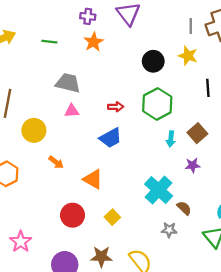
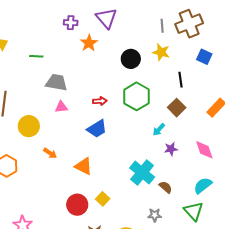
green line: (49, 42) -> (36, 56), moved
orange star: (94, 42) -> (89, 43), moved
brown square: (197, 133) -> (177, 108), moved
cyan arrow: (171, 139) -> (159, 129), moved, turned 40
red circle: (73, 215) -> (77, 205), moved
gray star: (169, 230) -> (155, 215), moved

